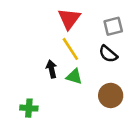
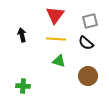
yellow line: (70, 49) -> (56, 39), turned -54
black arrow: (52, 69) -> (22, 35), moved

